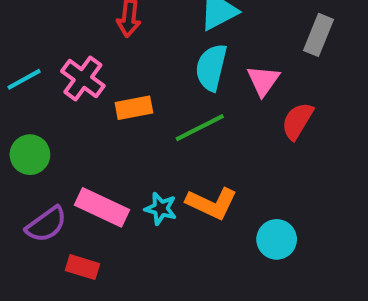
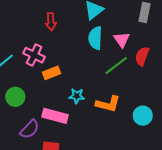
orange rectangle: (134, 108) -> (52, 73), moved
green line: (200, 128) -> (116, 66), moved
cyan star: (161, 209) -> (77, 96), moved

